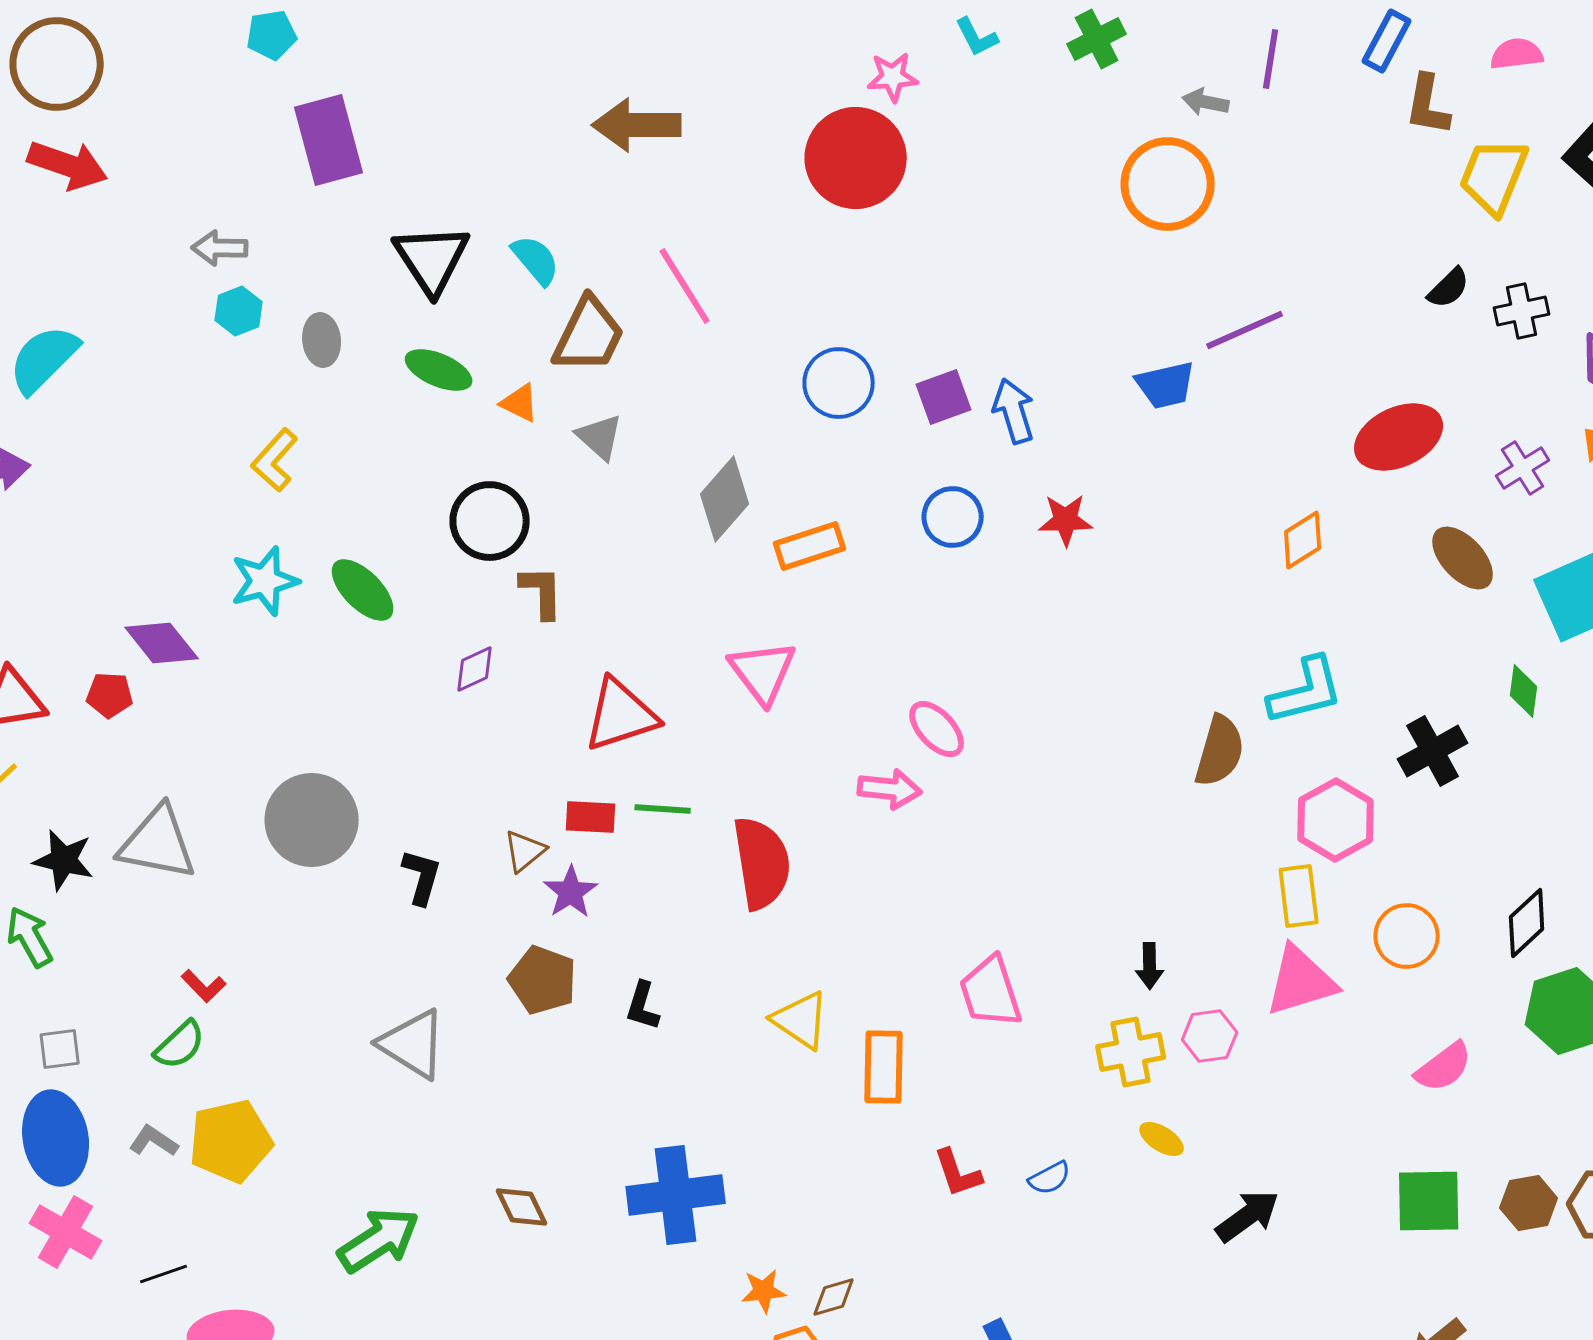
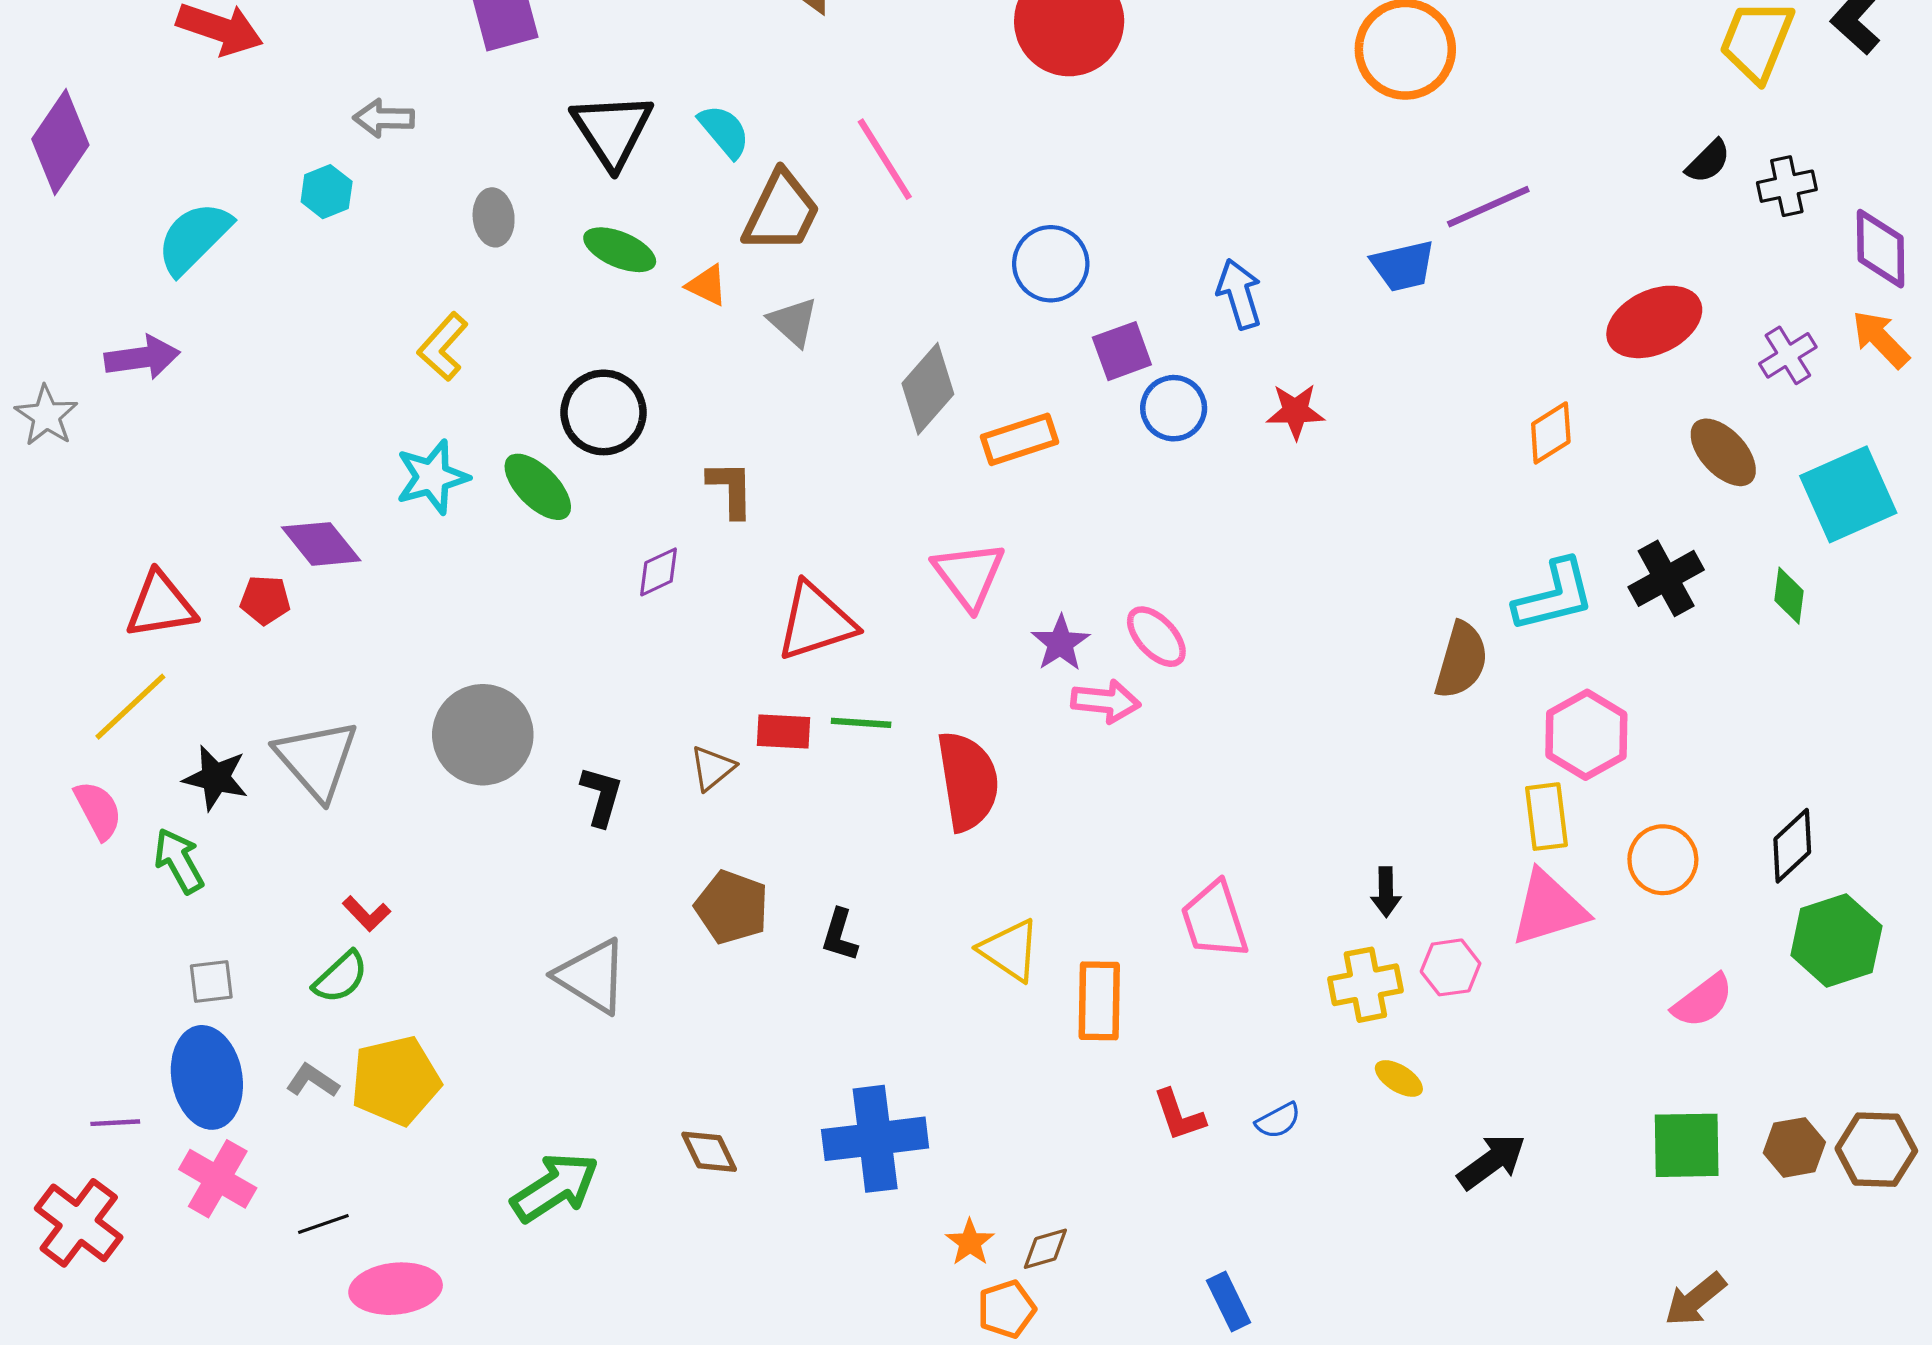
cyan hexagon: (239, 311) -> (327, 192), moved
purple square: (944, 397) -> (1122, 351), moved
black circle: (490, 521) -> (604, 412), moved
black cross: (1433, 751) -> (1666, 578), moved
gray triangle: (158, 843) -> (317, 759), turned 38
purple star: (571, 892) -> (1060, 643), moved
orange star: (764, 1291) -> (970, 1242), turned -30

